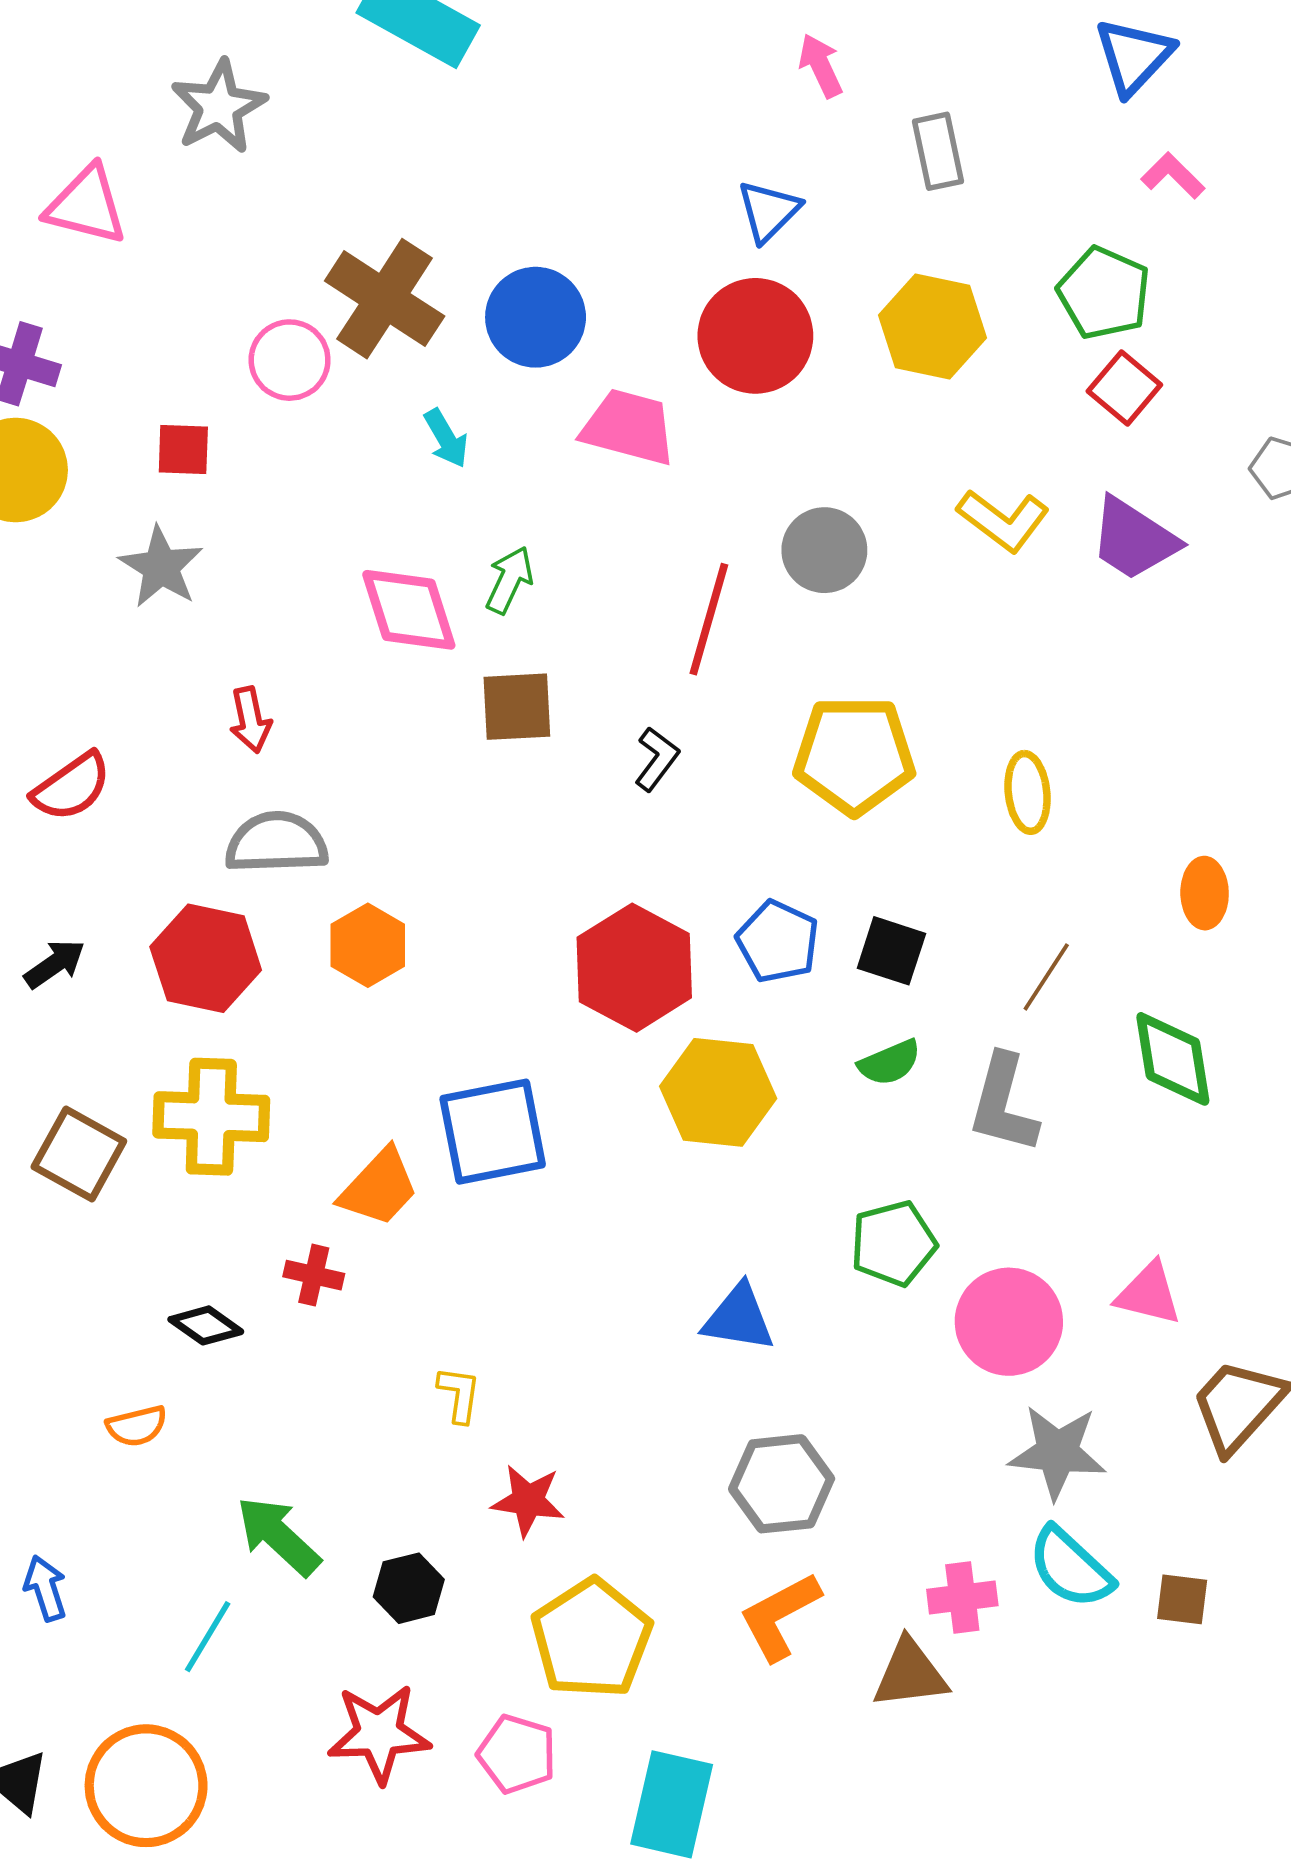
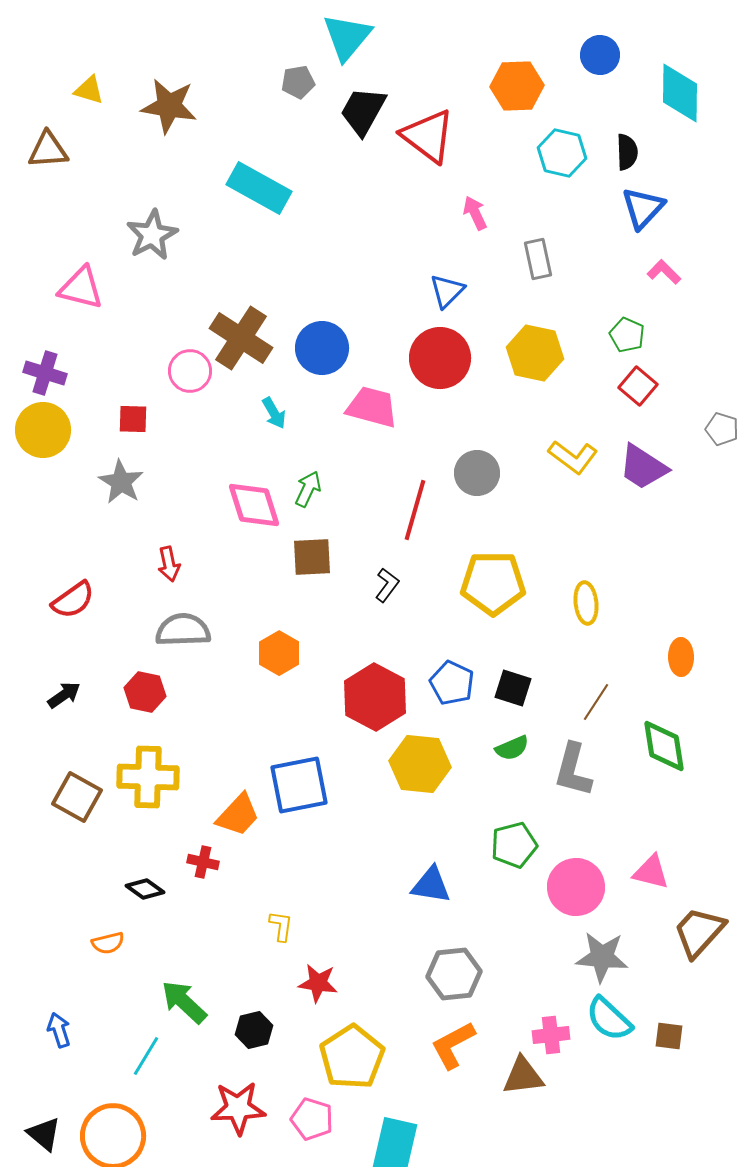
green pentagon: (1104, 293) -> (627, 335), size x0.7
orange hexagon: (368, 945) -> (279, 653), moved
red hexagon: (206, 958) -> (145, 692), size x0.7

